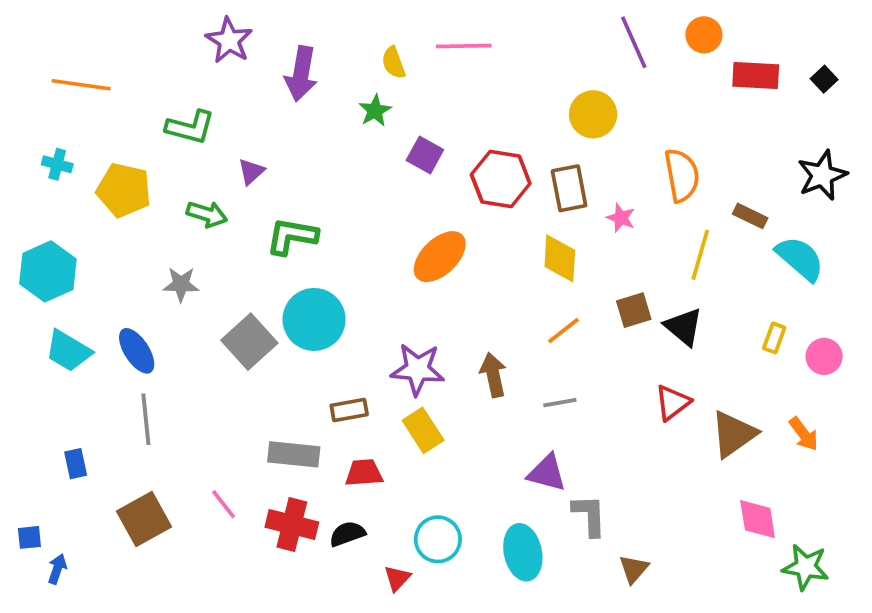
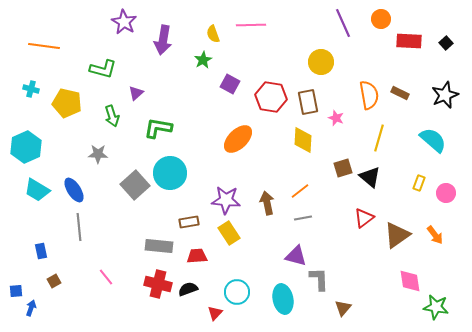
green arrow: (207, 214) -> (112, 116), turned 55
brown rectangle: (750, 216) -> (400, 93), moved
orange line: (564, 331) -> (300, 191), moved
pink line: (223, 504) -> (106, 277), moved
brown square: (144, 519) -> (54, 281), moved, size x0.5

